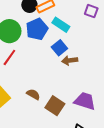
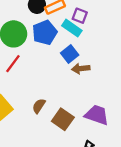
purple square: (91, 11) -> (80, 16), moved
brown semicircle: (33, 94) -> (39, 106), turned -88

